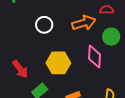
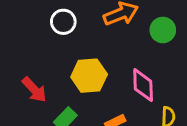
pink diamond: (95, 57) -> (143, 85), moved

